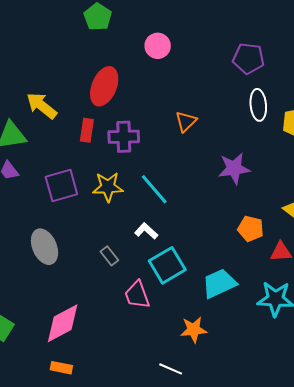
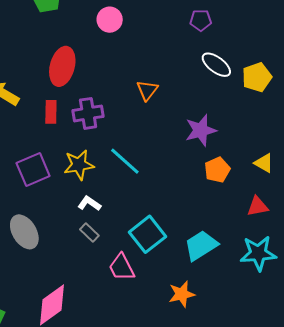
purple pentagon: (249, 58) -> (201, 20), size x0.7
white ellipse: (258, 105) -> (216, 65), turned -40
orange pentagon: (251, 229) -> (217, 170), moved, turned -30
white L-shape: (146, 231) -> (89, 203), moved

